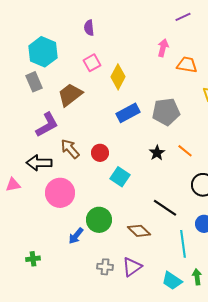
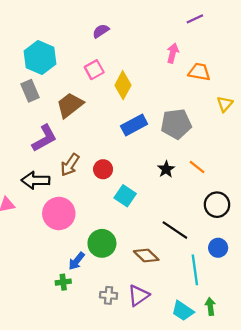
purple semicircle: (89, 28) -> (101, 31), moved, turned 63
brown arrow: (70, 149) -> (70, 165), turned -105
green cross: (33, 259) -> (63, 282), moved

